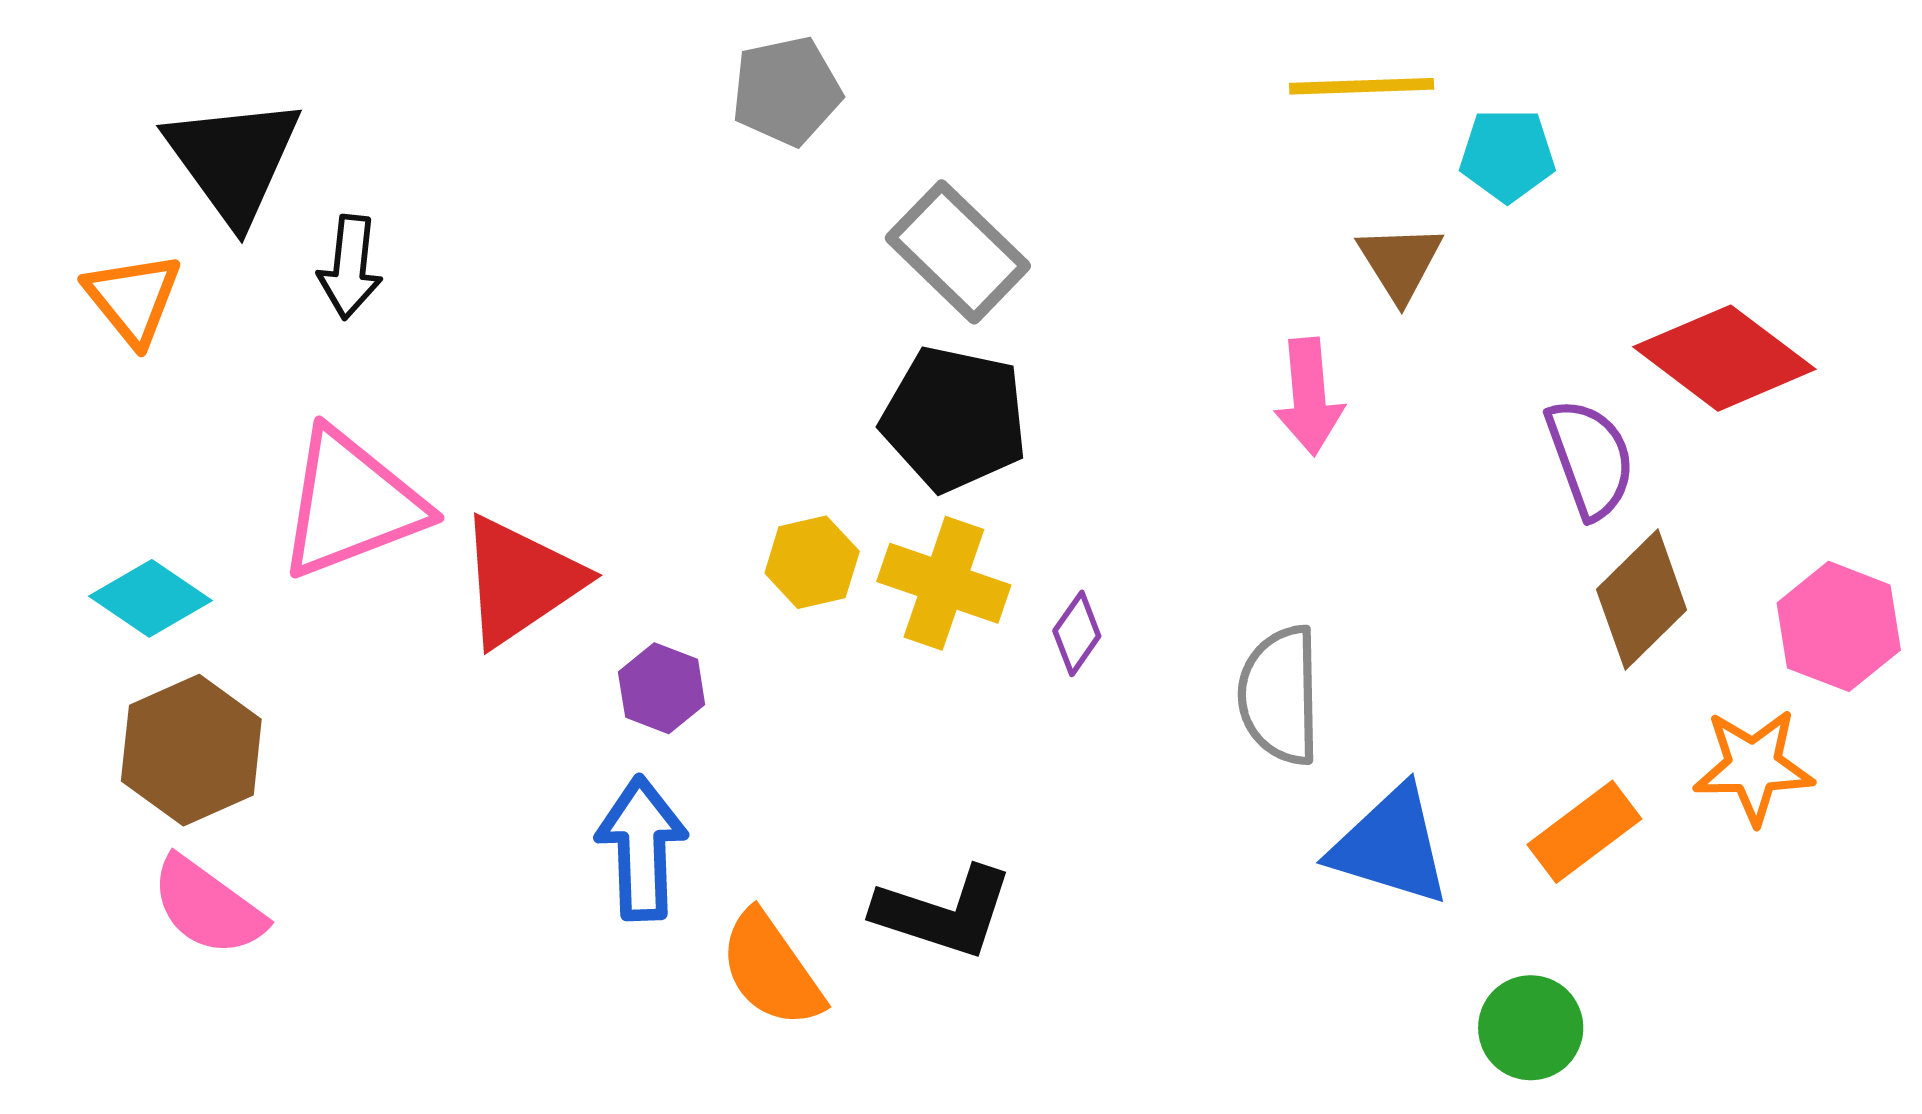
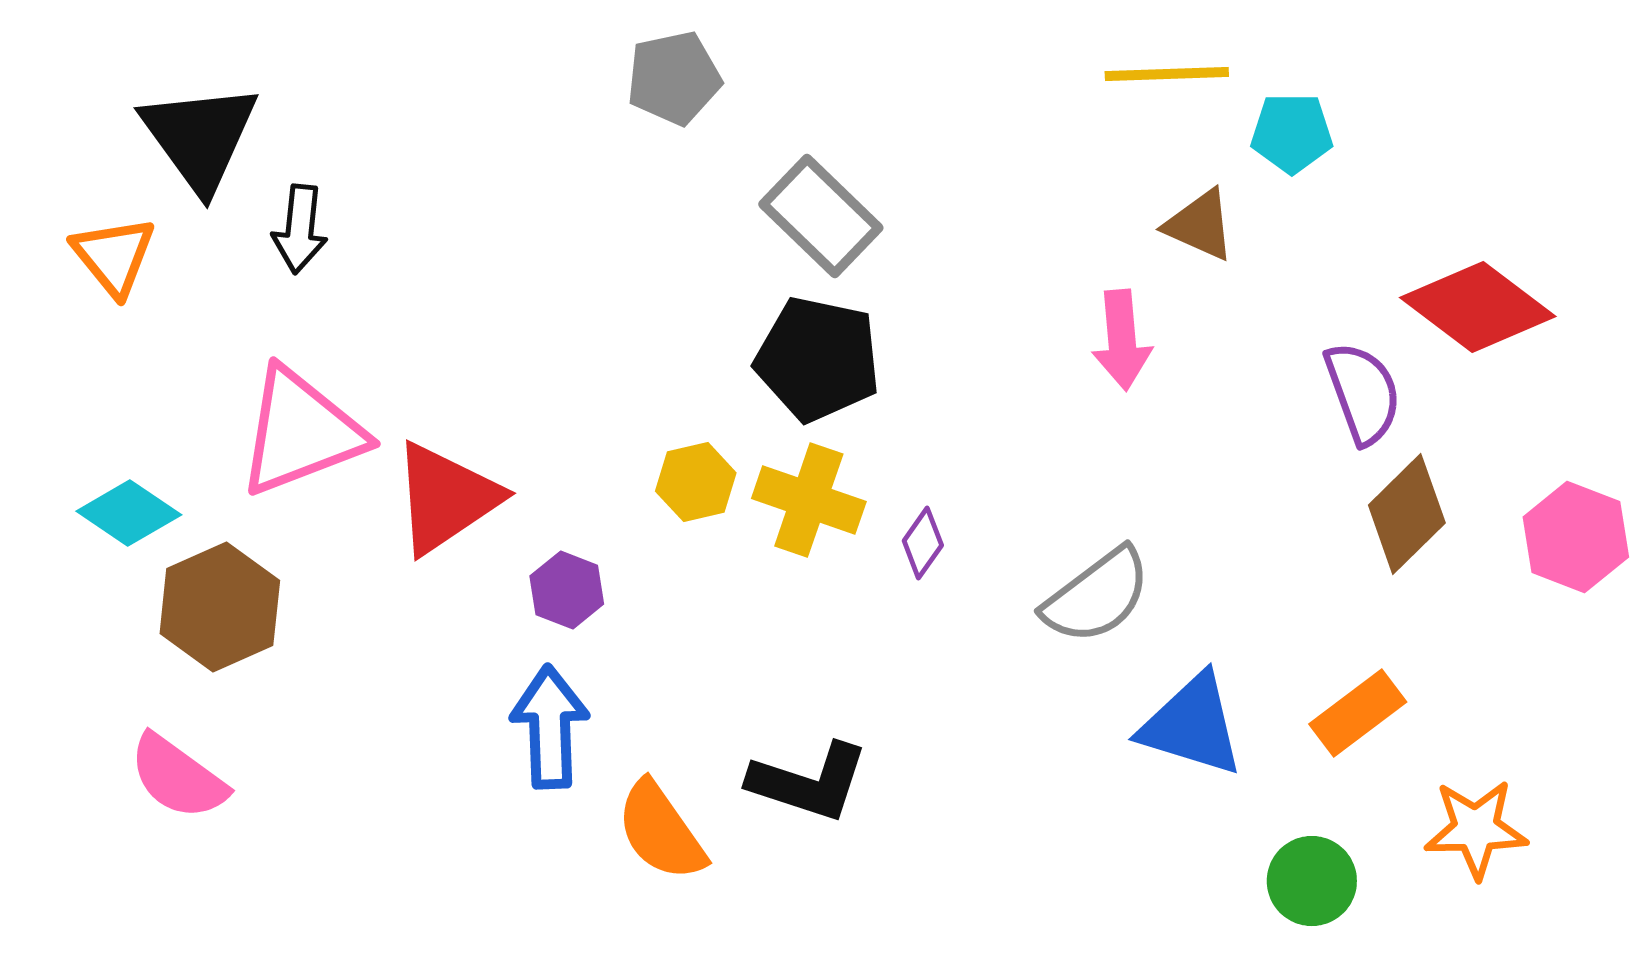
brown triangle: (1400, 262) -> (1200, 225), turned -34
gray semicircle: (1280, 695) -> (1097, 596), turned -126
brown hexagon: (191, 750) -> (220, 607), moved
orange star: (1754, 766) -> (1476, 829), moved

